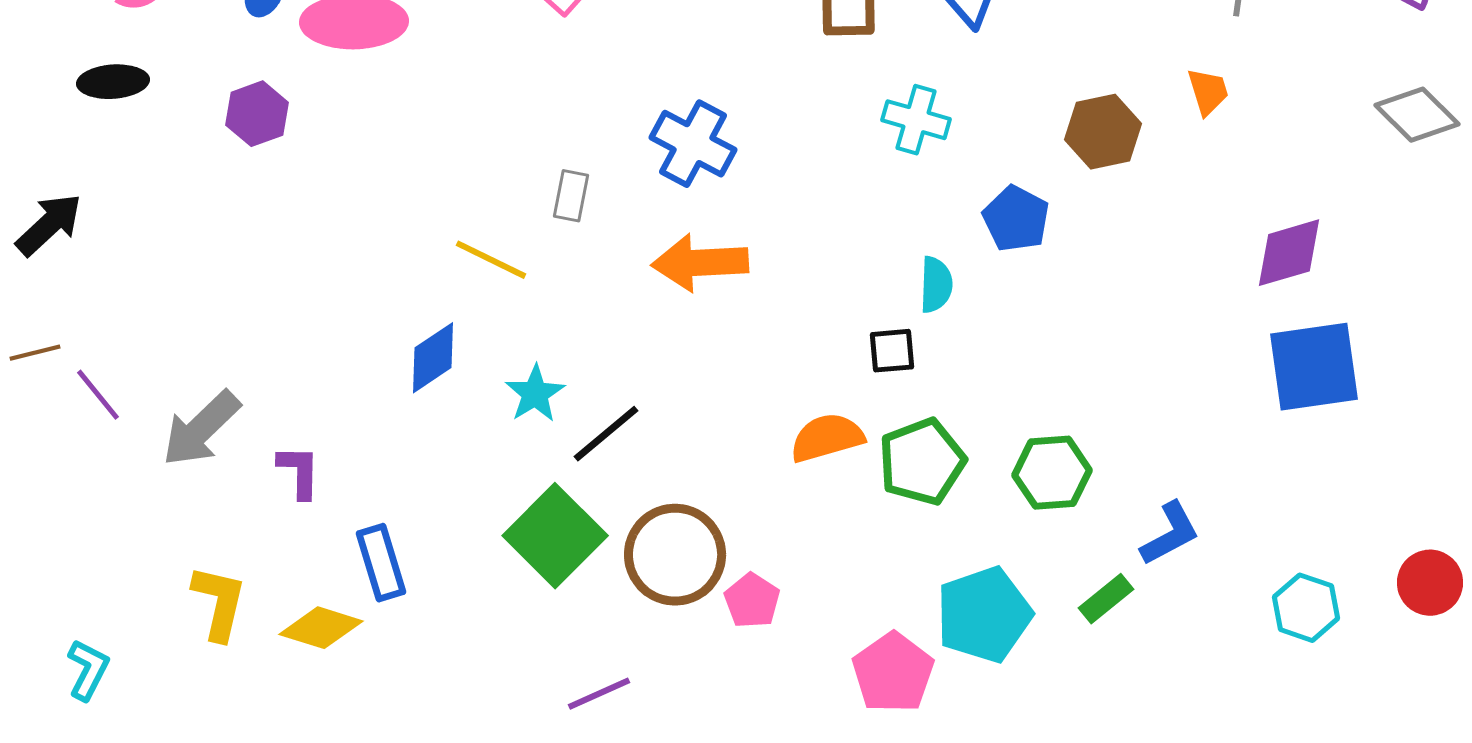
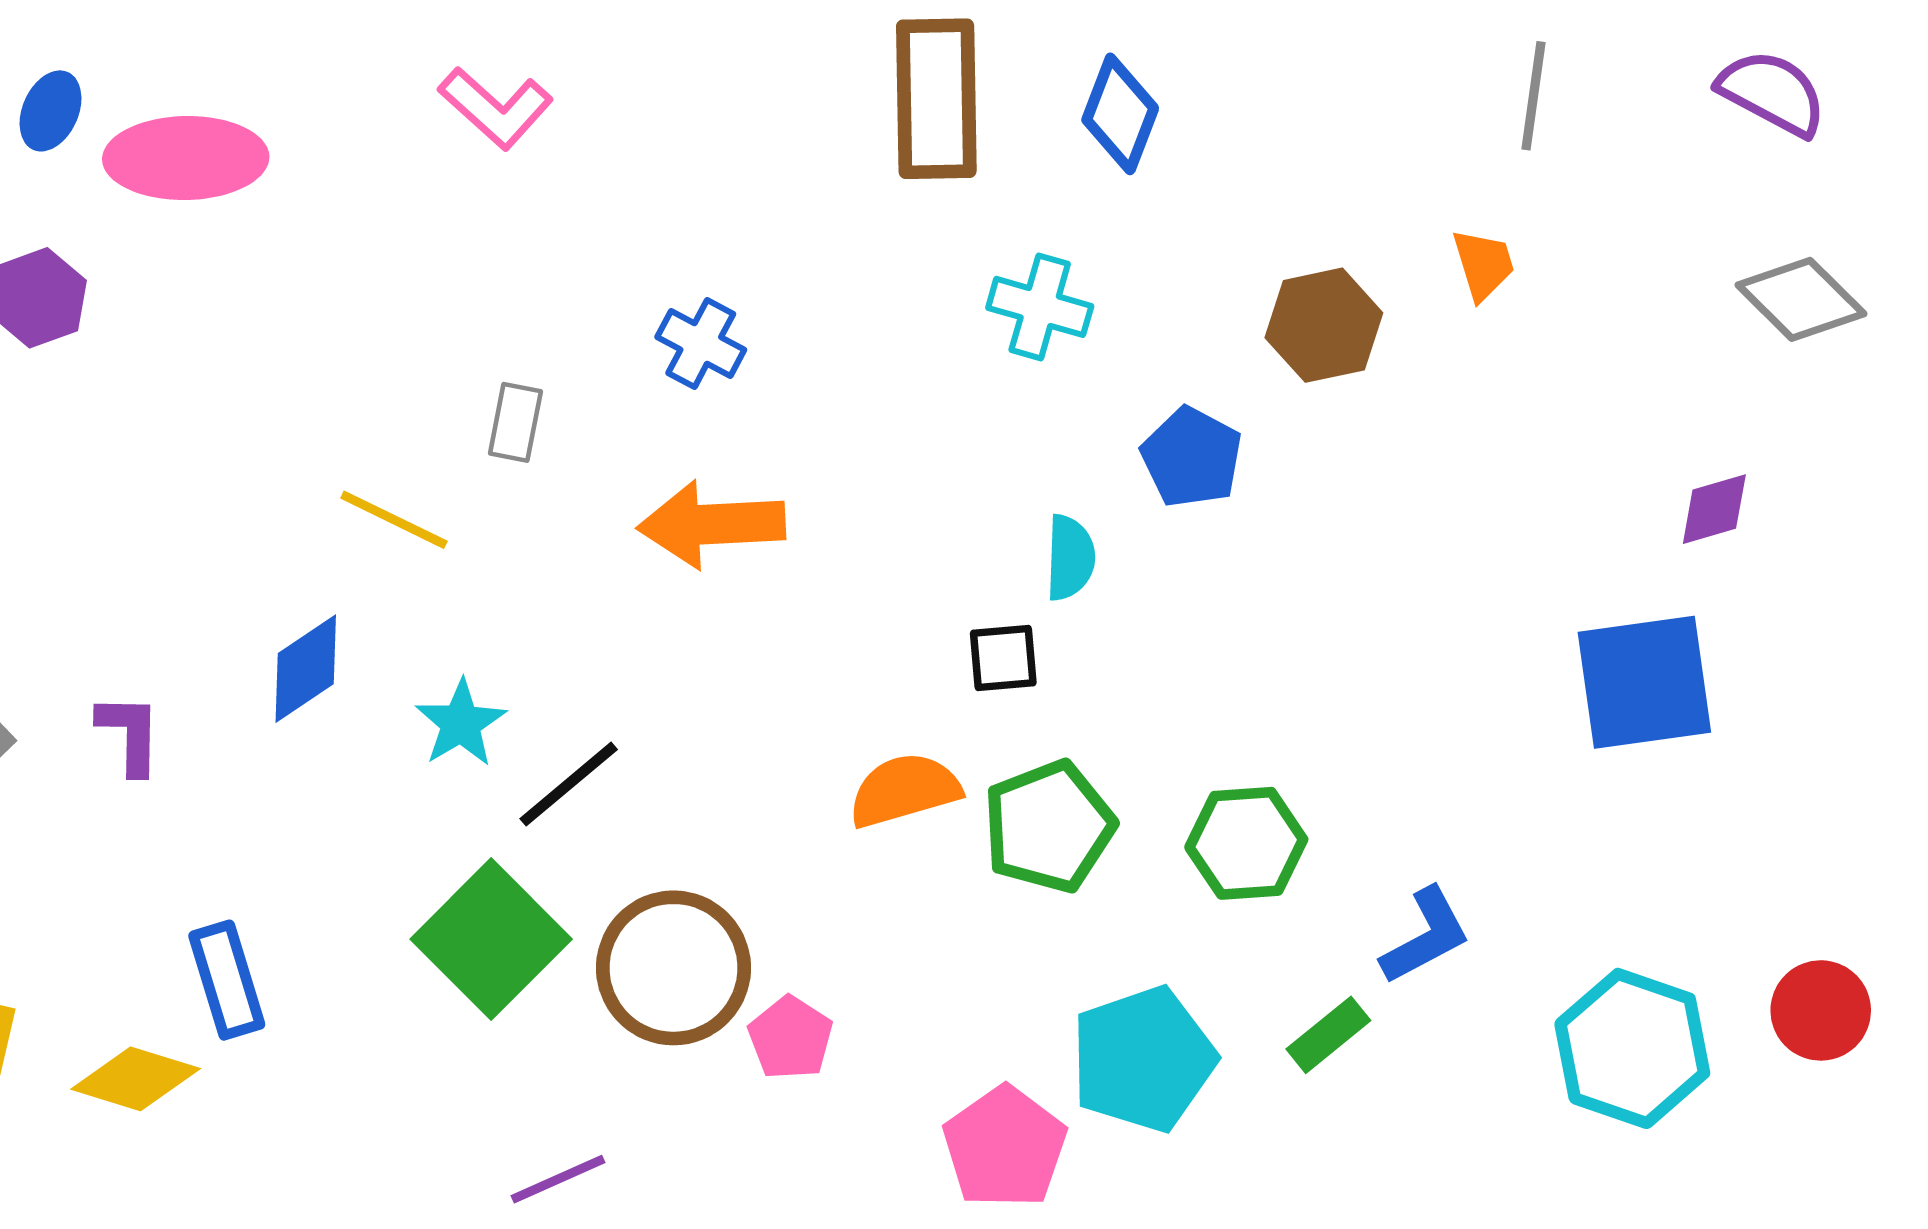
blue cross: (693, 144) -> (701, 343), size x0.7
purple diamond: (1289, 253) -> (1714, 509), moved, size x0.7
purple L-shape: (299, 472) -> (130, 734), moved
cyan hexagon: (1306, 608) -> (1632, 1048), size x1.5

